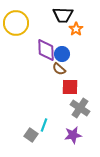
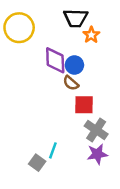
purple star: (73, 135) -> (97, 154), moved

